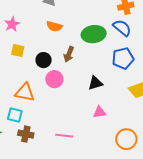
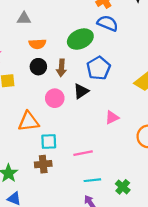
blue pentagon: (123, 58) -> (99, 68), moved
black circle: (44, 60) -> (38, 67), moved
black triangle: (95, 83) -> (81, 91), moved
cyan square: (15, 115) -> (49, 142), moved

